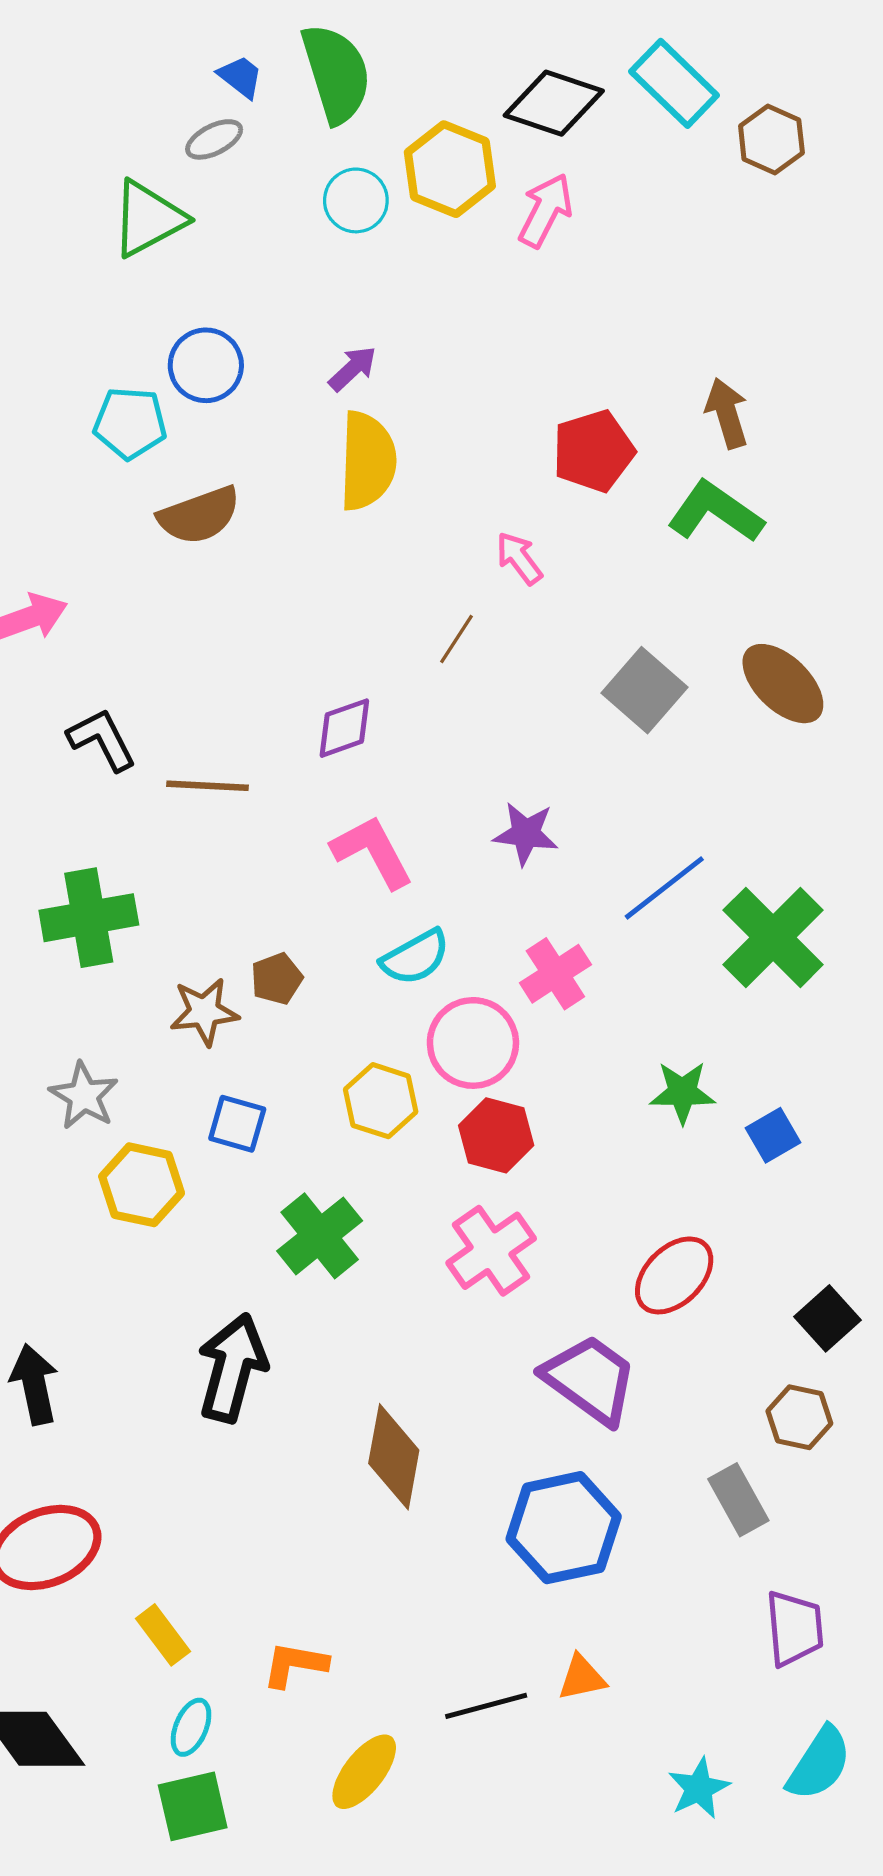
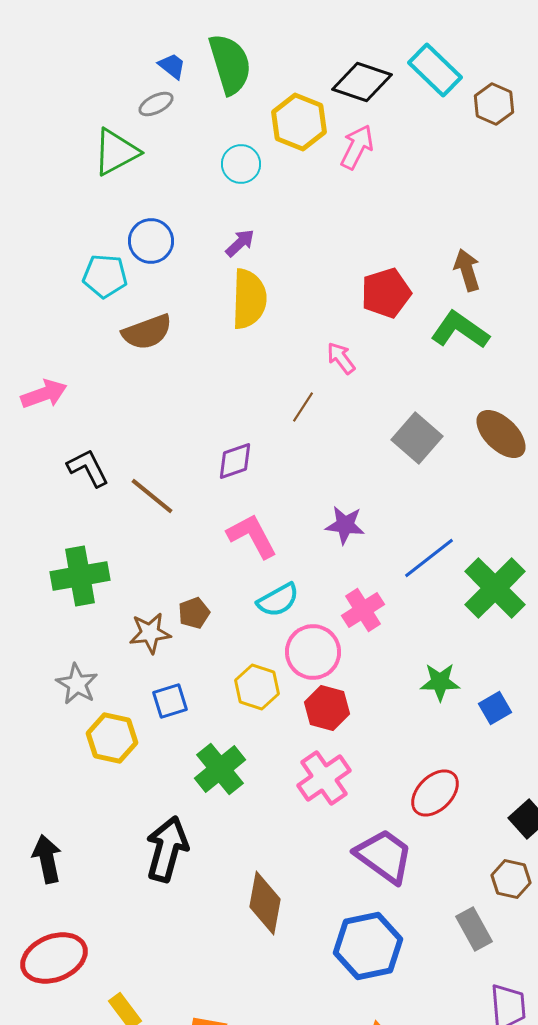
cyan circle: (356, 200) -> (241, 164), moved
brown line: (208, 786) -> (152, 496), turned 36
blue square: (237, 1124) -> (170, 701), turned -33

